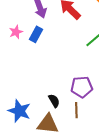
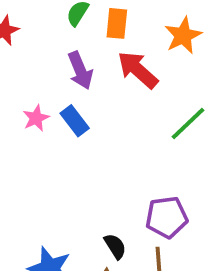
blue rectangle: (36, 34) -> (75, 121), turned -63

